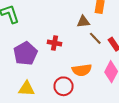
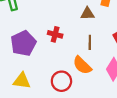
brown line: (95, 38) -> (90, 42), moved, turned 40
orange semicircle: (82, 70) -> (82, 65), turned 48

